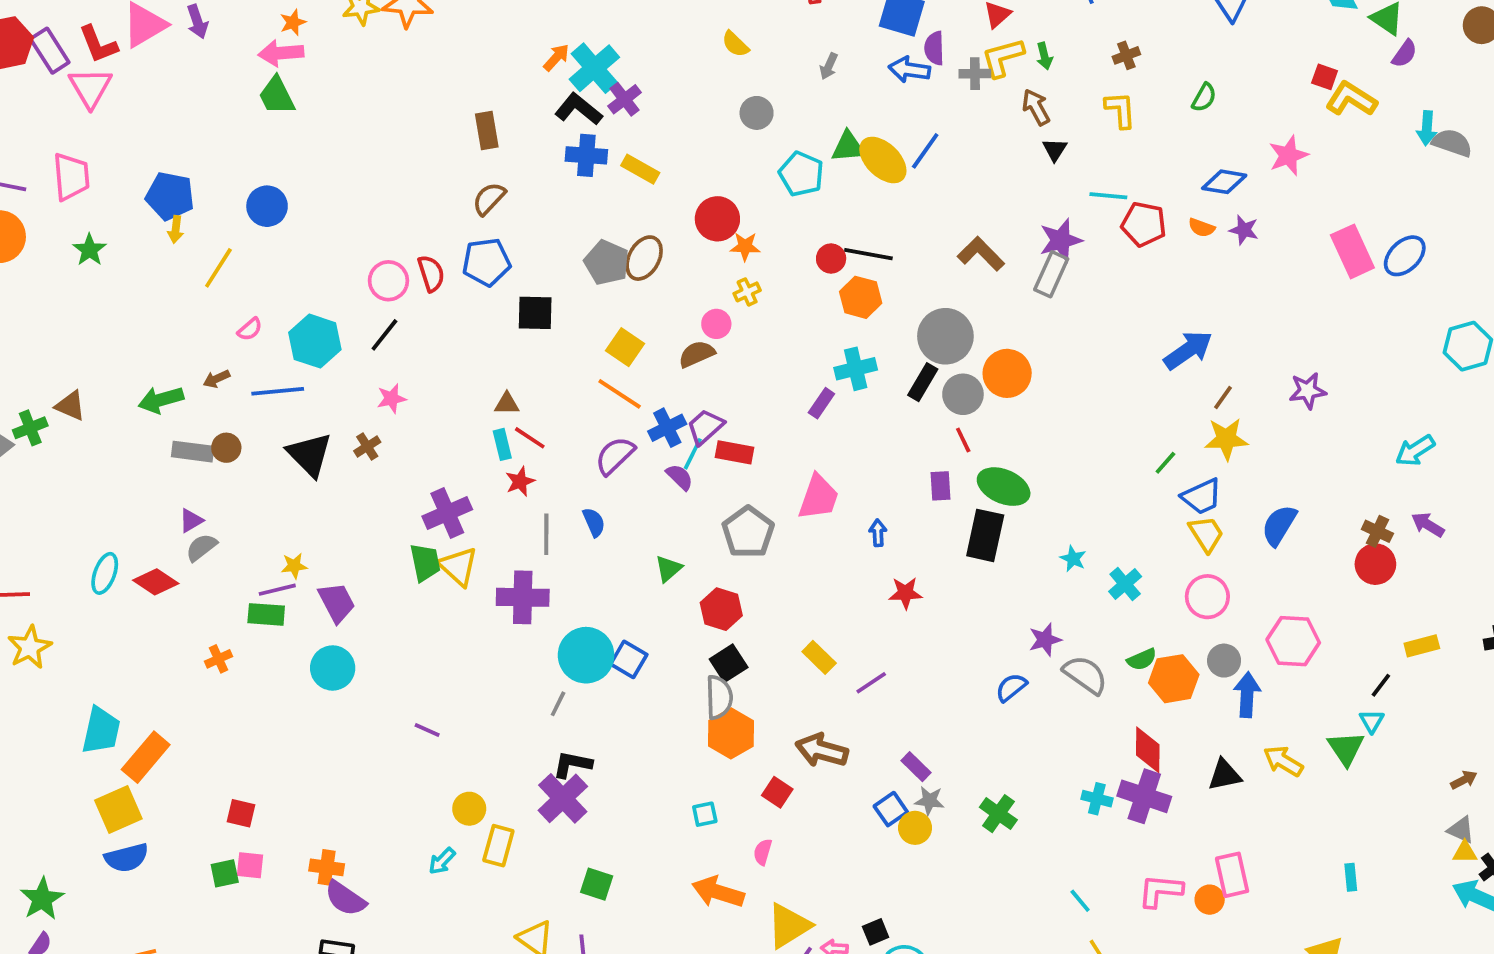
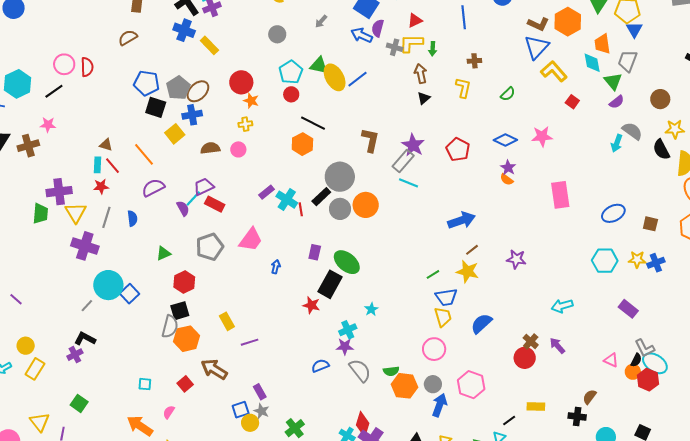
yellow L-shape: (1351, 99) -> (554, 71), moved
gray semicircle: (1452, 143) -> (632, 131), moved
cyan line: (1108, 196) -> (409, 183), moved
orange semicircle: (1202, 228) -> (507, 179), moved
purple star: (1061, 240) -> (413, 145), turned 30
brown L-shape: (981, 254) -> (370, 140), turned 40
blue ellipse: (1405, 256) -> (613, 213), moved
red circle: (831, 259) -> (291, 94), moved
blue pentagon: (486, 262) -> (147, 83), moved
black square: (535, 313) -> (156, 107), moved
pink circle: (716, 324) -> (238, 149), moved
cyan cross: (856, 369) -> (287, 200), moved, turned 30
orange line: (620, 394) -> (144, 154), moved
blue cross: (667, 428) -> (192, 115), moved
red line: (963, 440) -> (301, 209), moved
brown cross: (367, 447) -> (28, 146), size x1.5
yellow triangle: (458, 566) -> (76, 213), moved
cyan cross: (1125, 584) -> (348, 330), moved
red star: (905, 593) -> (311, 305), moved
orange hexagon: (731, 733) -> (187, 339), moved
red diamond: (1148, 750) -> (363, 424), moved
purple cross: (563, 798) -> (75, 355), size x0.6

